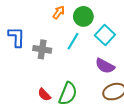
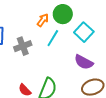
orange arrow: (59, 12) -> (43, 20), moved
gray cross: (42, 49) -> (23, 46), turned -30

